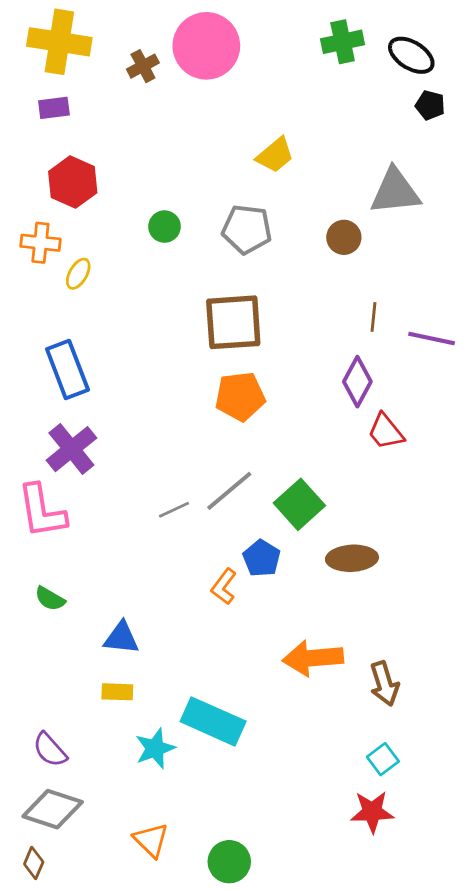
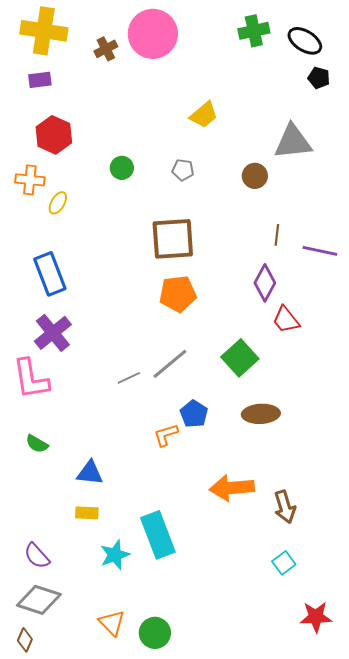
gray pentagon: (247, 229) -> (183, 170), size x0.6
green square: (299, 504) -> (240, 358), moved
orange L-shape: (224, 587) -> (166, 435), turned 36
cyan rectangle: (213, 721) -> (158, 535), turned 45
red star: (372, 812) -> (316, 617), moved
green circle: (229, 862) -> (155, 633), moved

